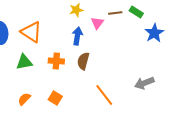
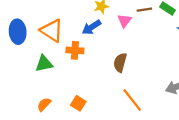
blue arrow: (77, 36) -> (91, 27), moved, turned -132
orange cross: (56, 61) -> (75, 50), moved
brown semicircle: (83, 61) -> (120, 63), moved

